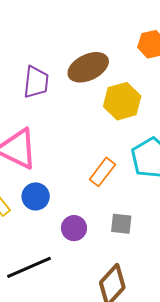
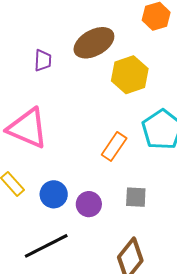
purple trapezoid: (36, 82) -> (43, 60), size x0.7
blue circle: (36, 196) -> (54, 194), moved

